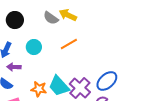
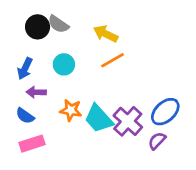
yellow arrow: (68, 15) -> (106, 34), moved
gray semicircle: (51, 18) -> (58, 24), moved
orange star: (39, 89) -> (71, 110), moved

